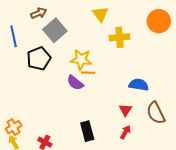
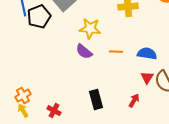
black pentagon: (39, 58) -> (39, 17), moved
orange line: (88, 73) -> (116, 52), moved
red triangle: (126, 110) -> (147, 78), moved

